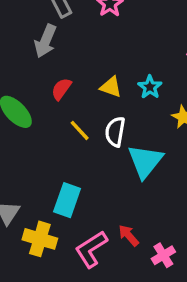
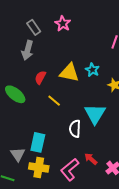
yellow triangle: (111, 87) -> (69, 73), size x1.5
white semicircle: (115, 132) -> (75, 129), moved
cyan rectangle: (67, 200) -> (38, 142), moved

